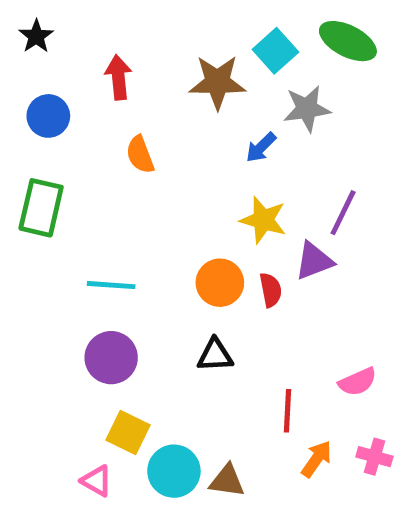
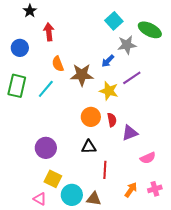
black star: (36, 36) -> (30, 11), moved
green ellipse: (348, 41) -> (150, 30), moved
brown star: (217, 82) -> (82, 75), moved
purple line: (343, 213) -> (132, 78), moved, turned 30
purple triangle: (314, 261) -> (130, 133), moved
cyan line: (111, 285) -> (46, 89), moved, turned -54
red line: (288, 411) -> (105, 170), moved
pink cross: (374, 457) -> (155, 189), turned -32

